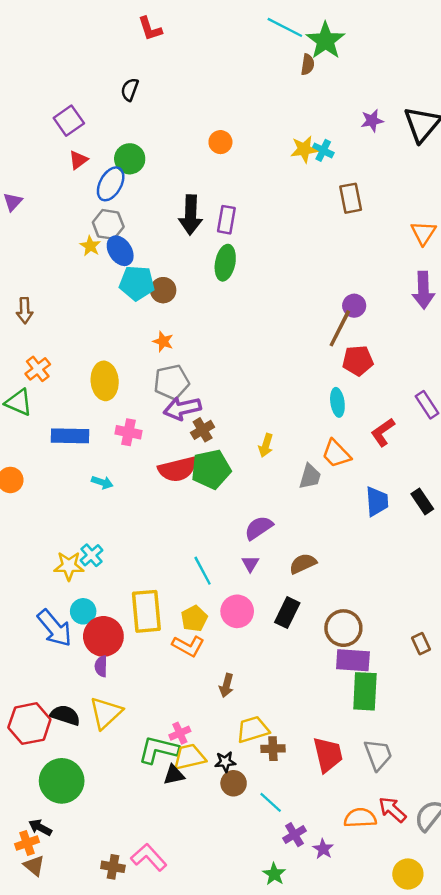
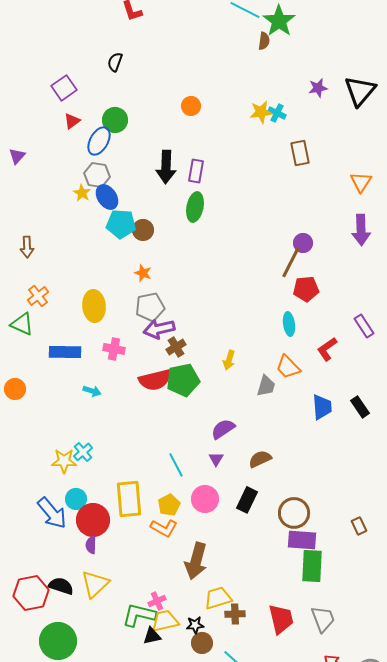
brown arrow: (226, 685) -> (196, 561), size x1.8

